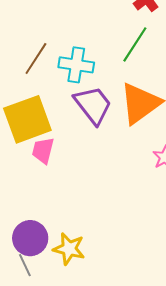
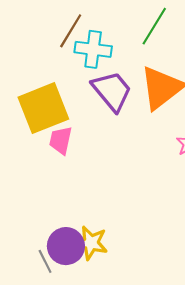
brown line: (36, 59) -> (71, 31), moved
purple circle: (30, 238) -> (66, 246), moved

